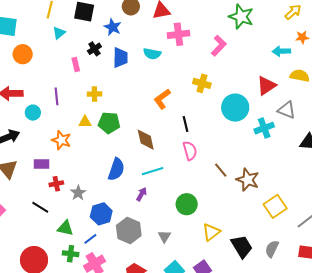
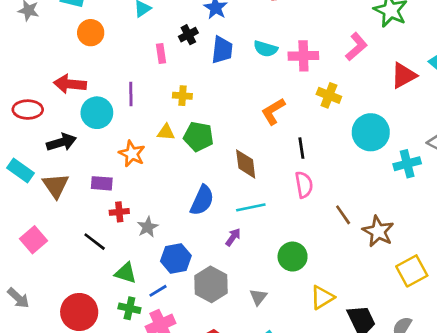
pink cross: (178, 34) -> (303, 56), moved
red triangle: (266, 86) -> (404, 76), moved
cyan circle: (33, 113) -> (97, 113), size x1.5

